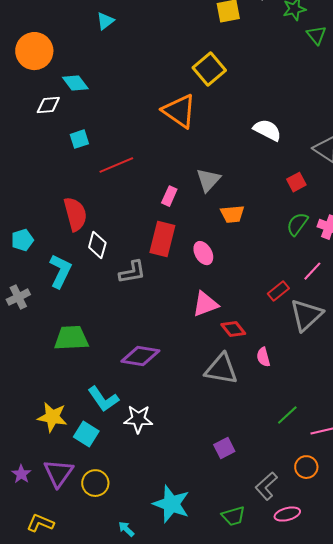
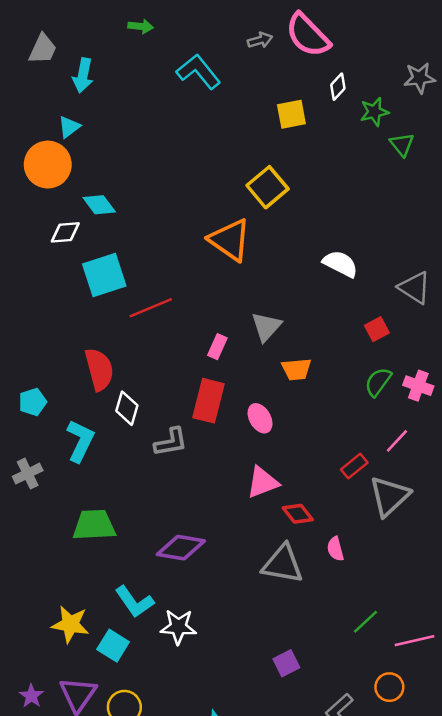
cyan triangle: (105, 21) -> (69, 127), moved
cyan square: (79, 139) -> (104, 275), size x1.8

